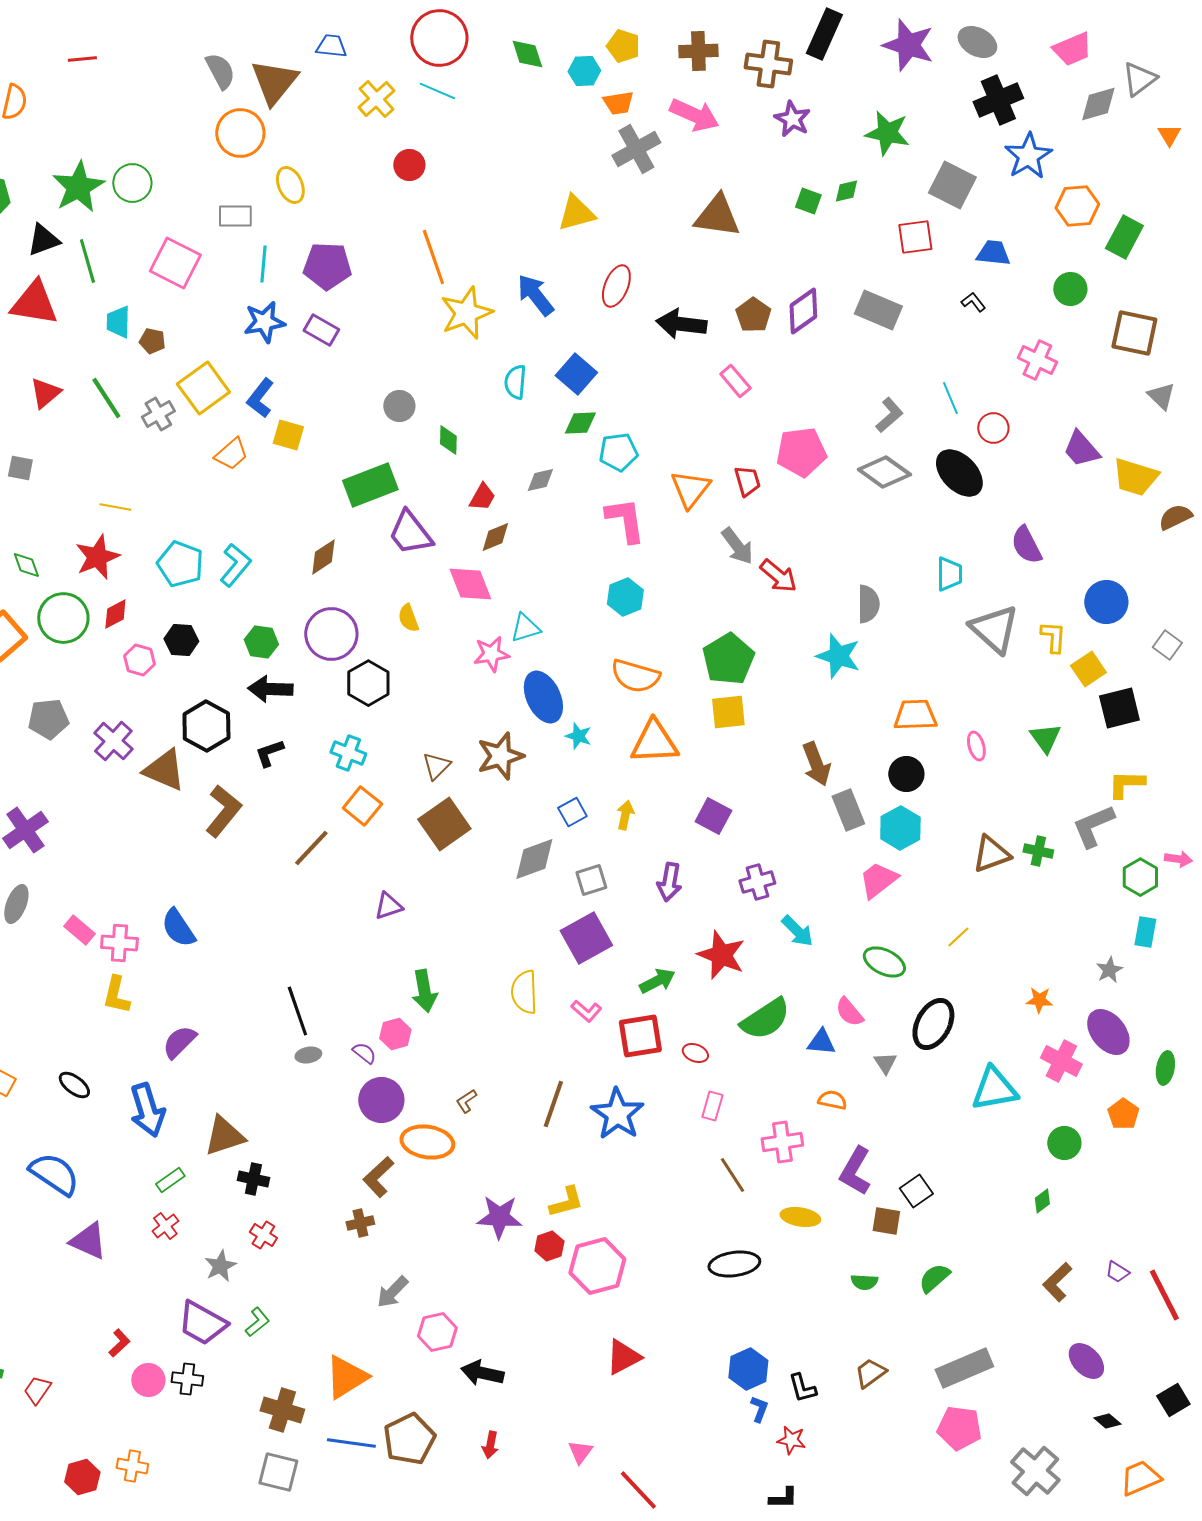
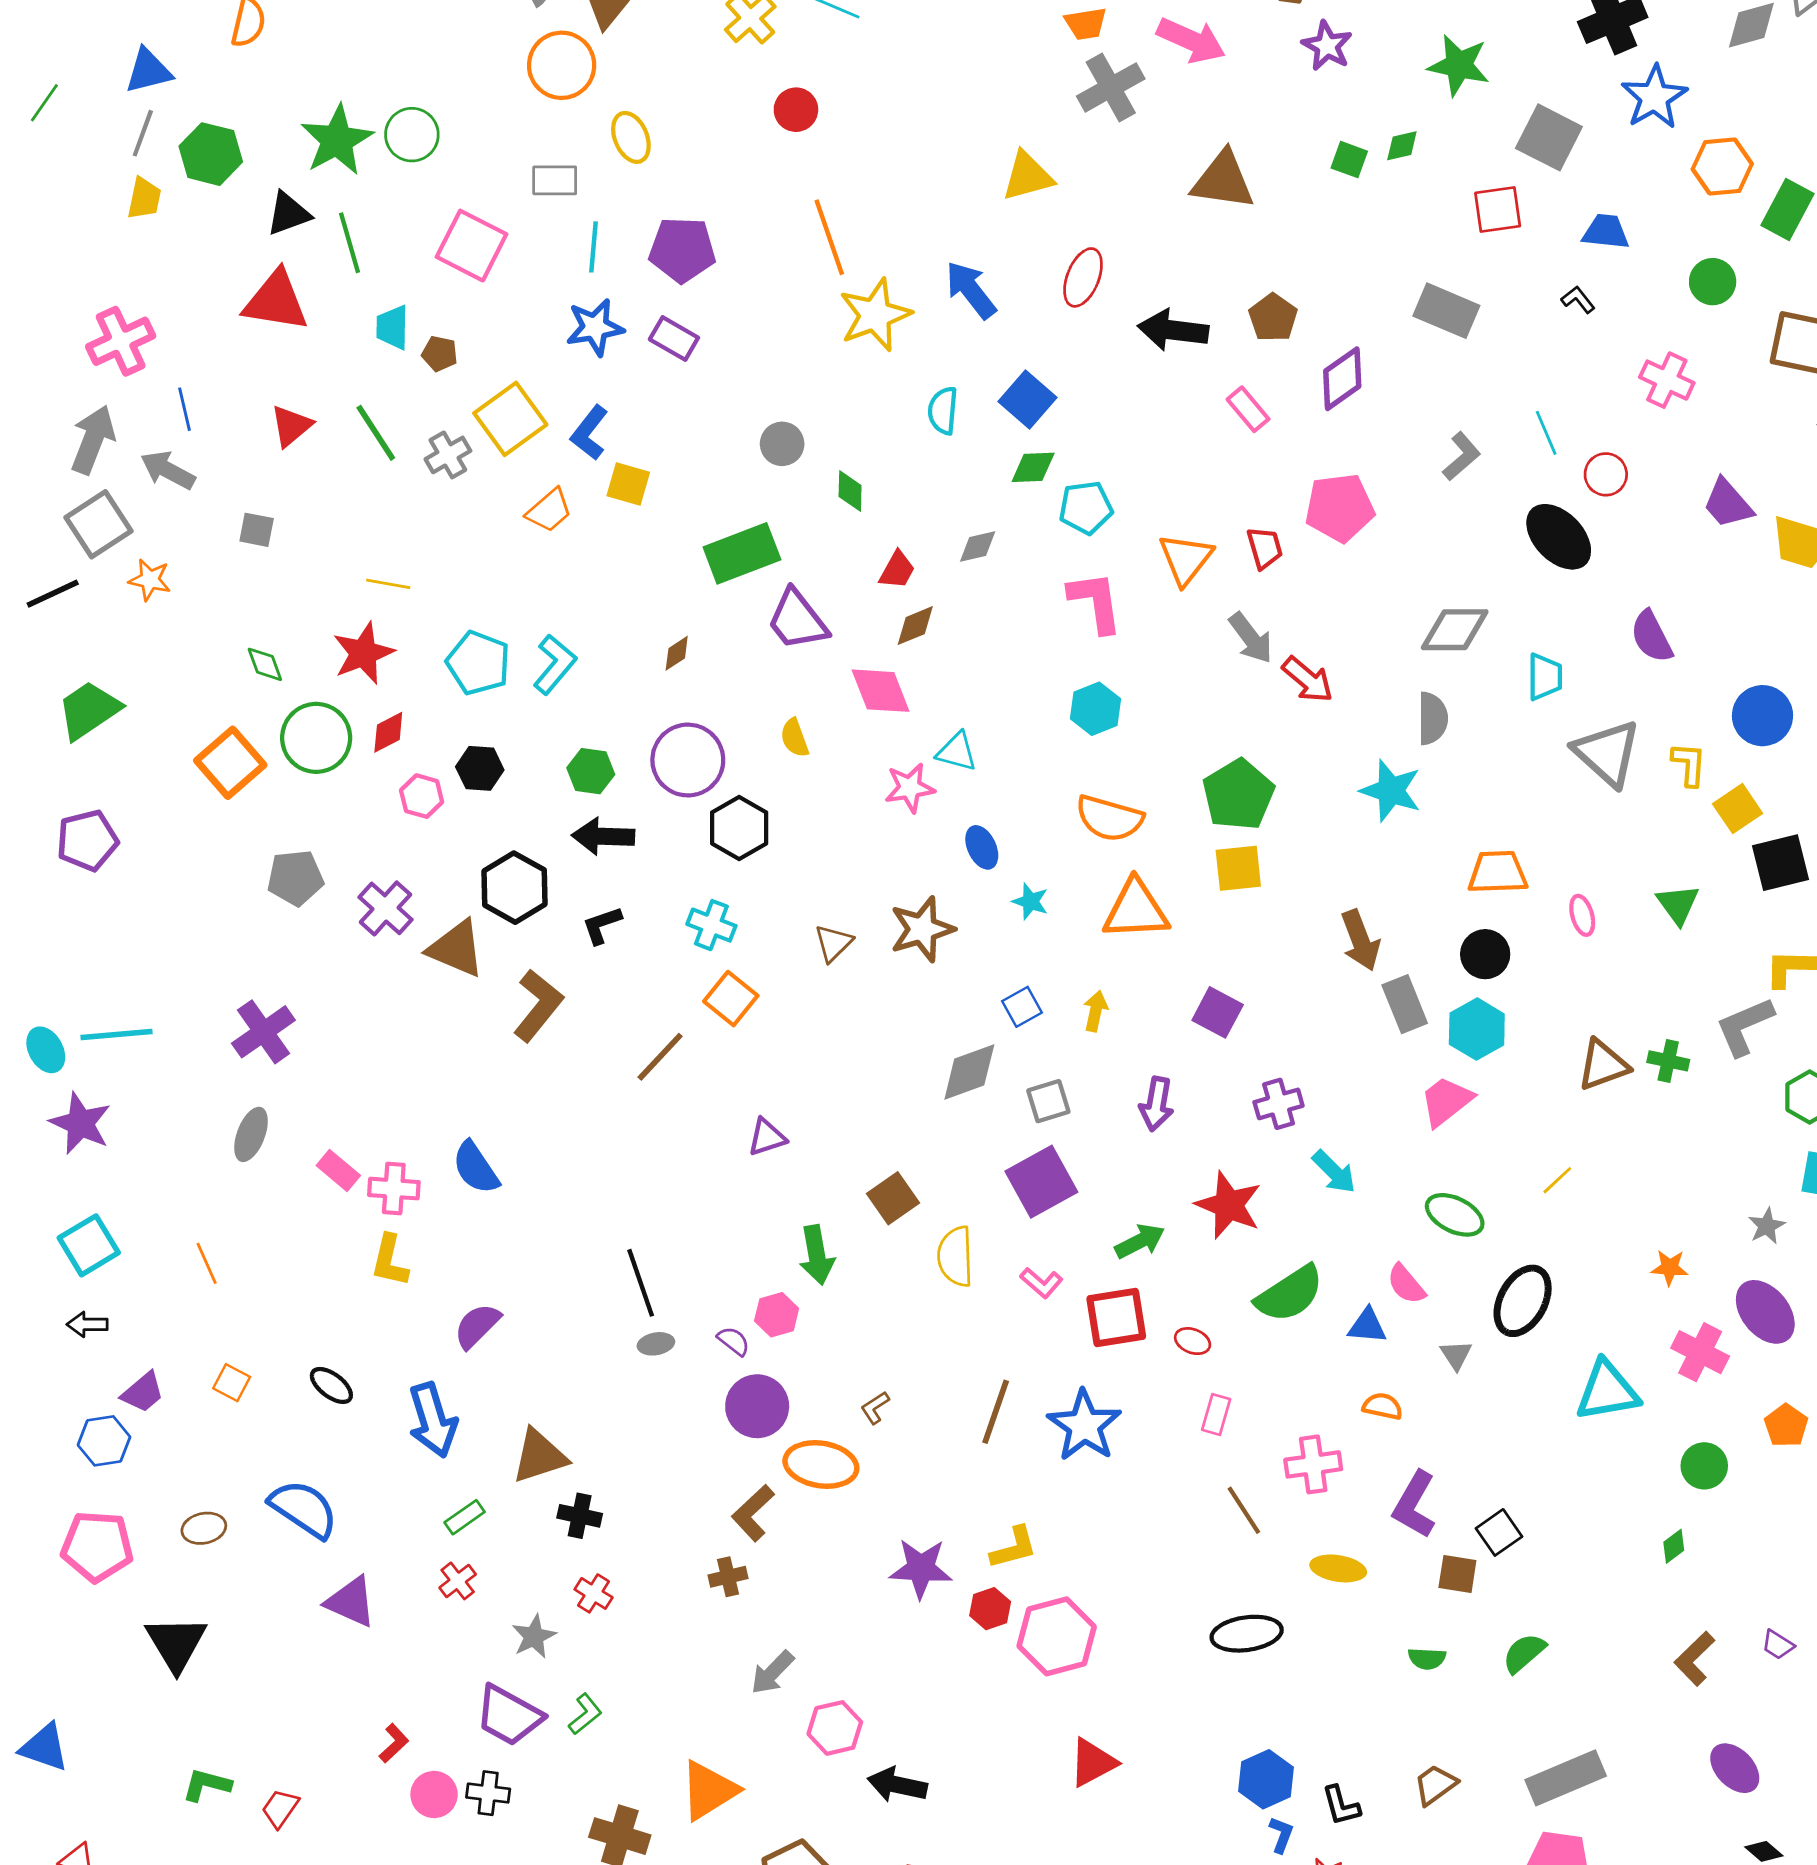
purple diamond: (803, 311) -> (1342, 379), moved
gray diamond: (884, 472) -> (1455, 630), moved, turned -36
brown diamond: (323, 557) -> (677, 653), size x0.7
cyan triangle: (525, 628) -> (957, 752), turned 32
blue ellipse: (543, 697) -> (982, 847), size x0.6
brown square: (444, 824) -> (893, 1198), moved, size x0.7

